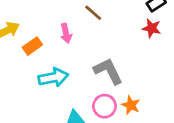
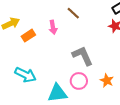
cyan arrow: (53, 77) -> (25, 75), moved, turned 35
orange star: (131, 105) -> (107, 81), moved

